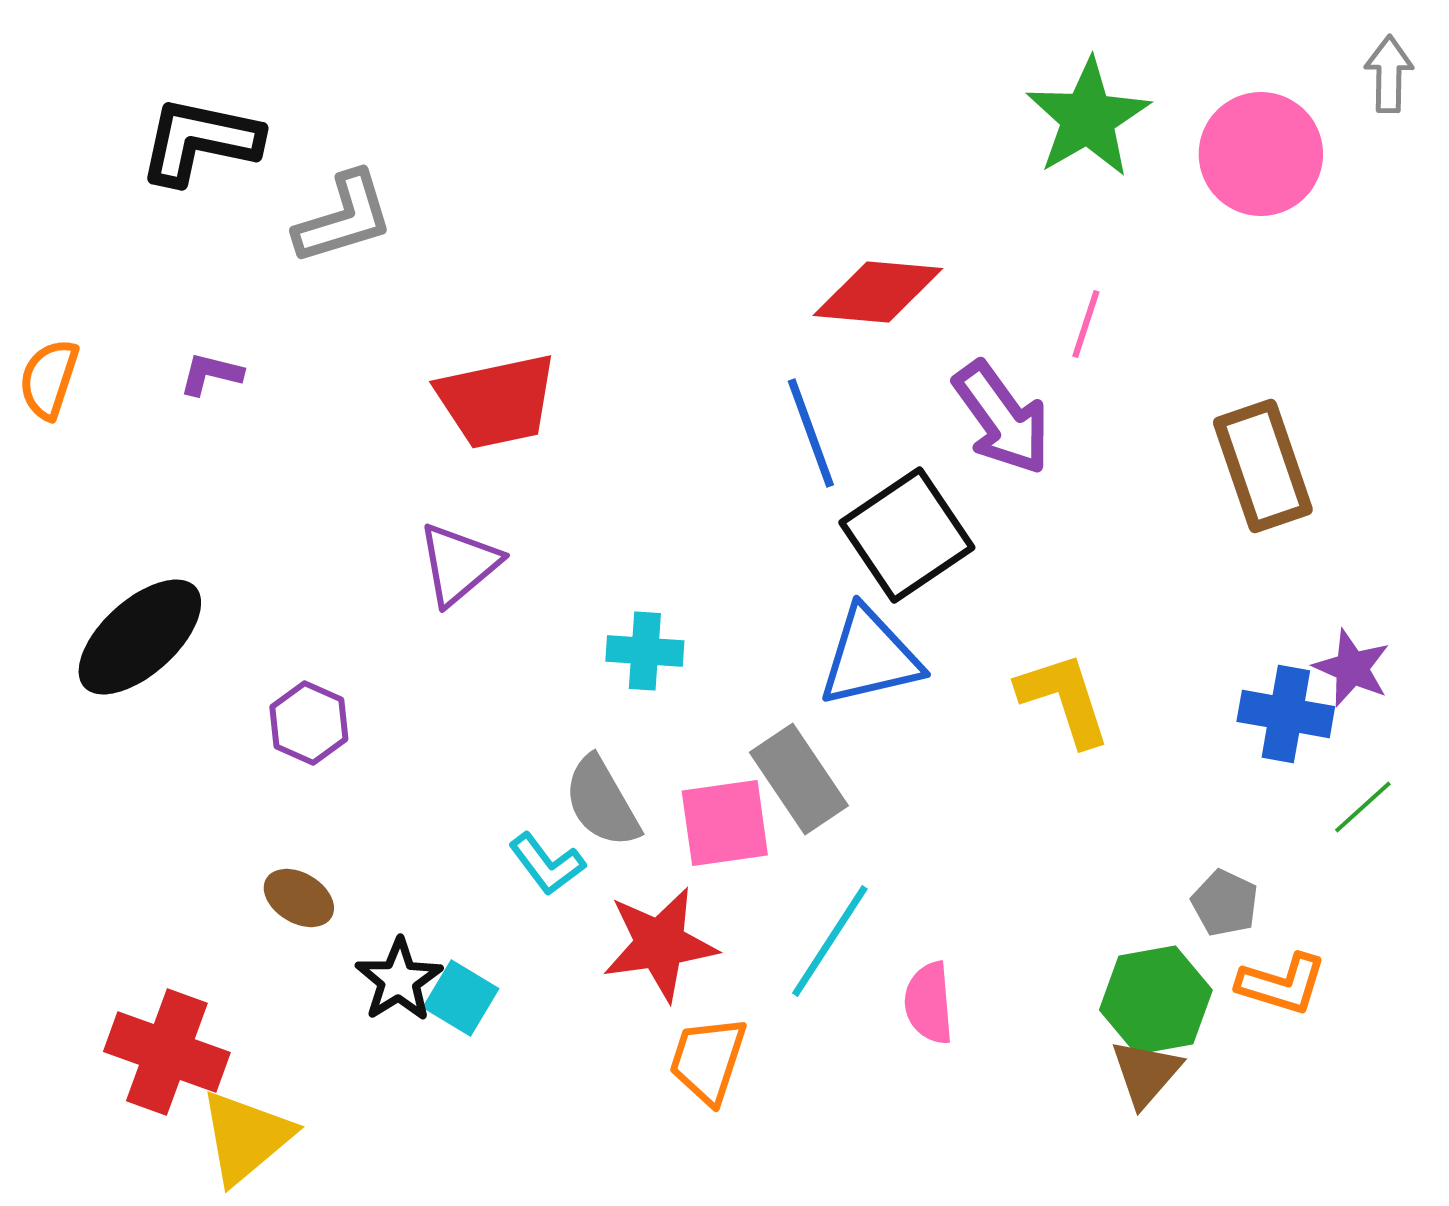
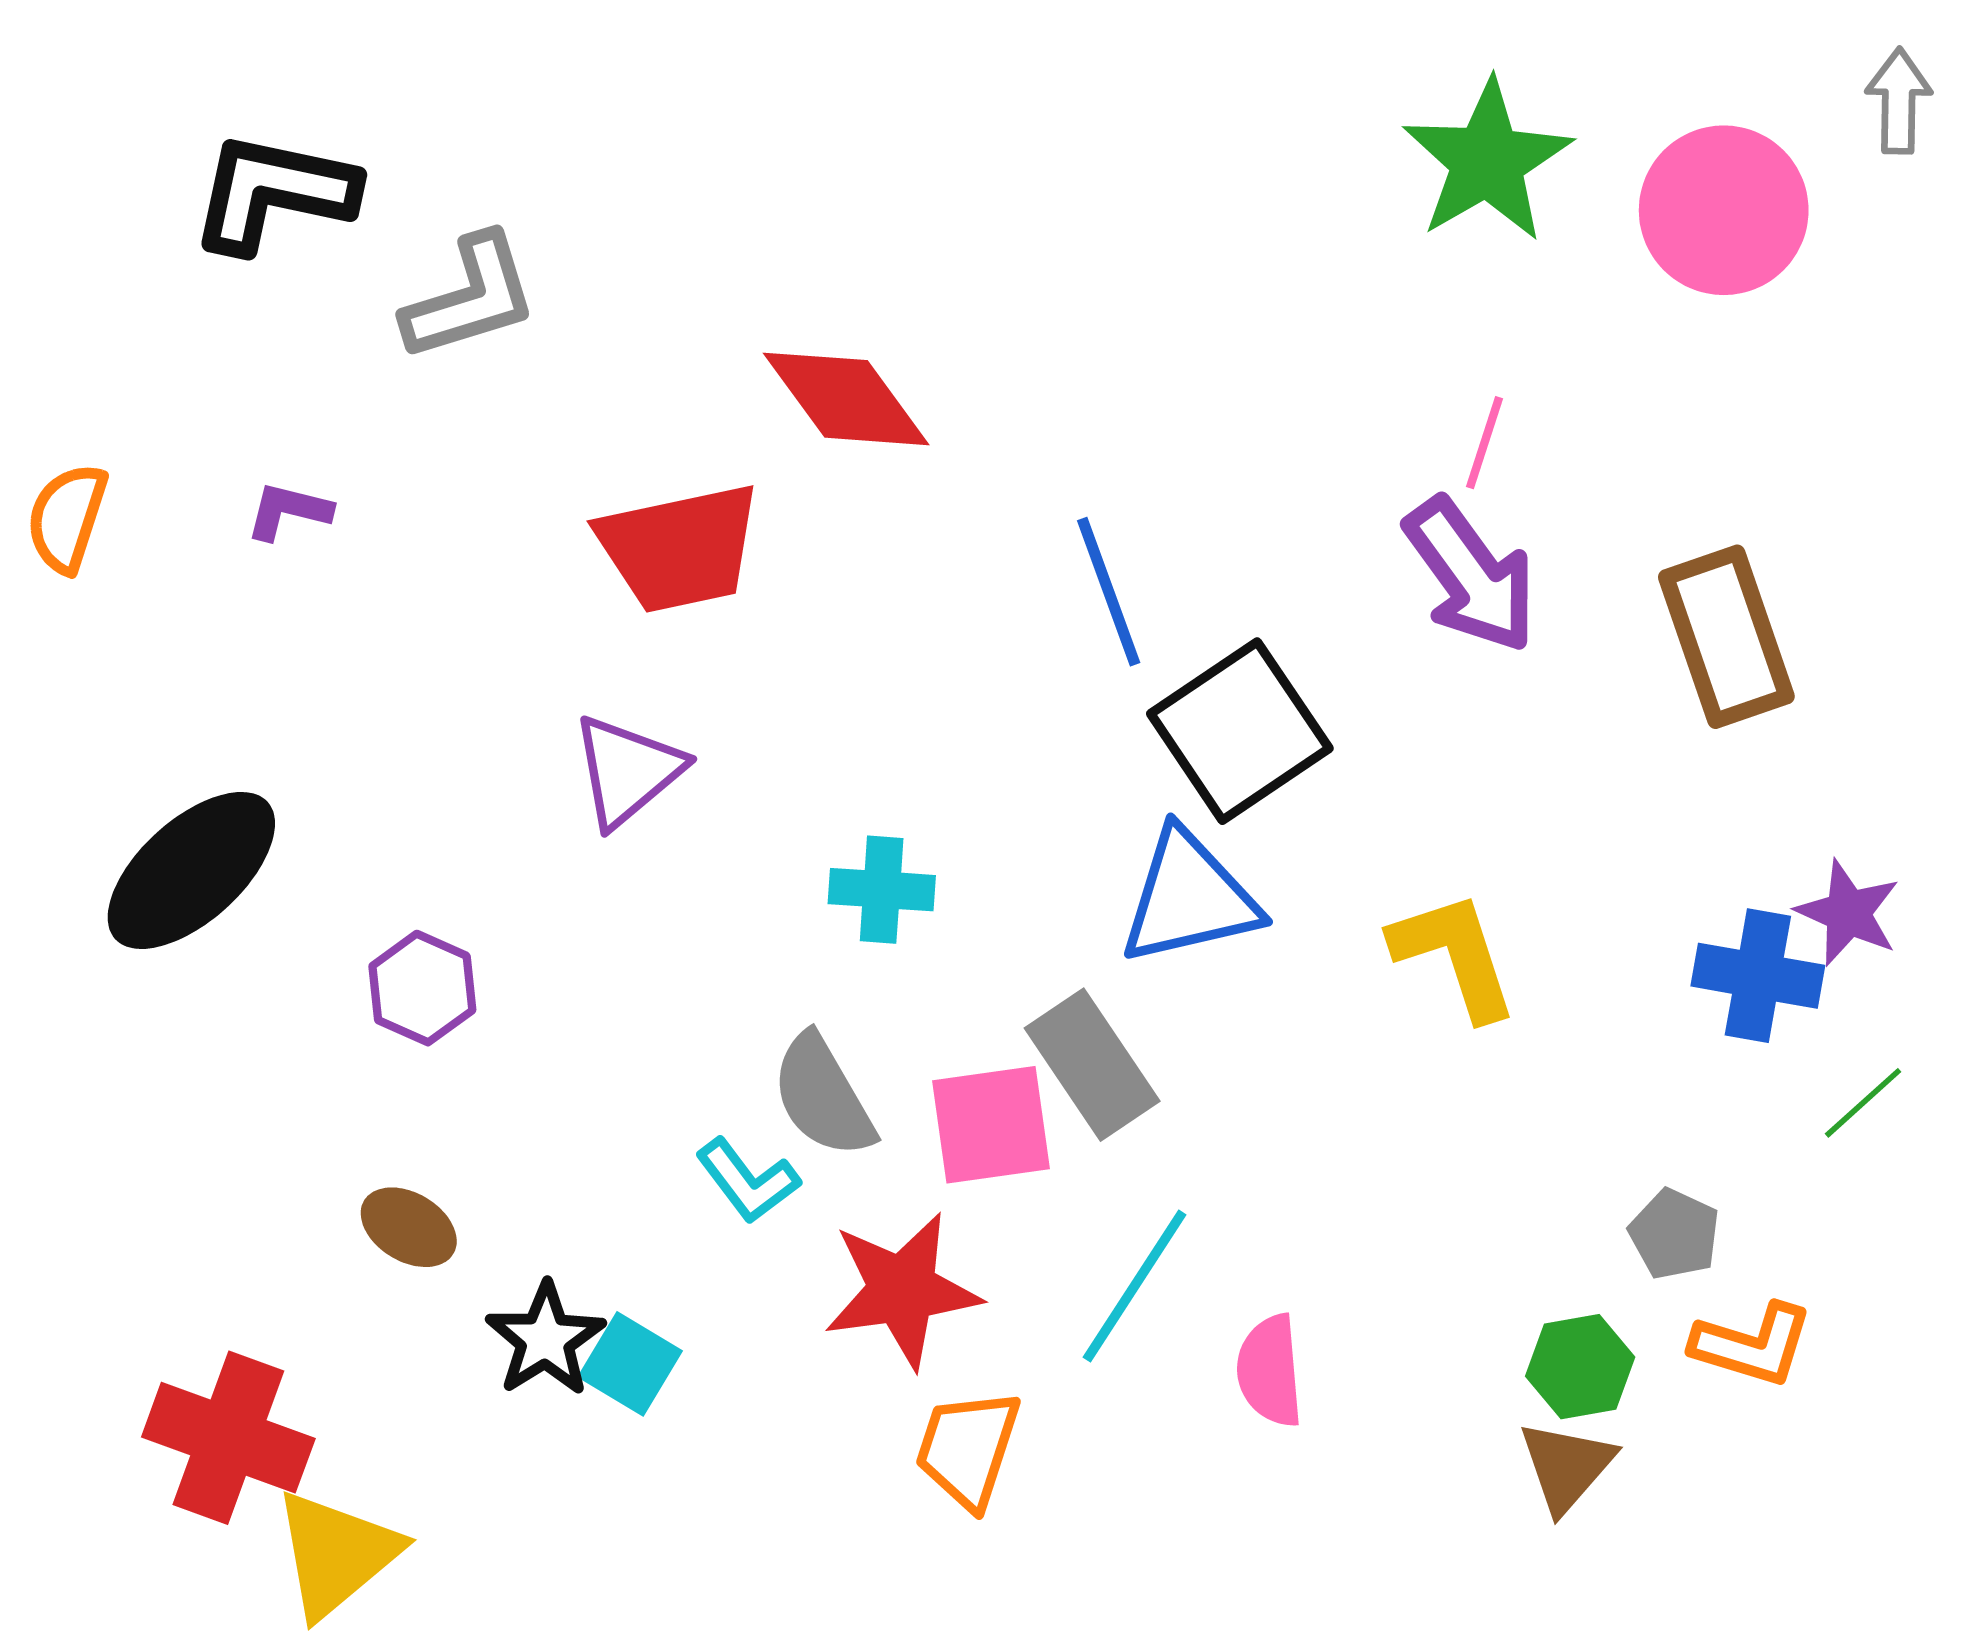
red diamond: (878, 292) -> (846, 399), moved, turned 49
purple arrow: (1002, 418) -> (1471, 575), moved
green hexagon: (1156, 1000) -> (1580, 1367), size x0.7

